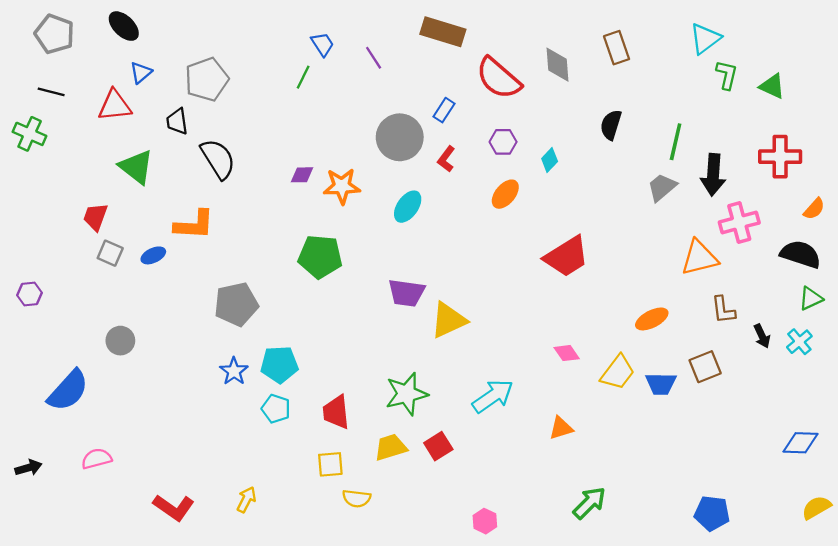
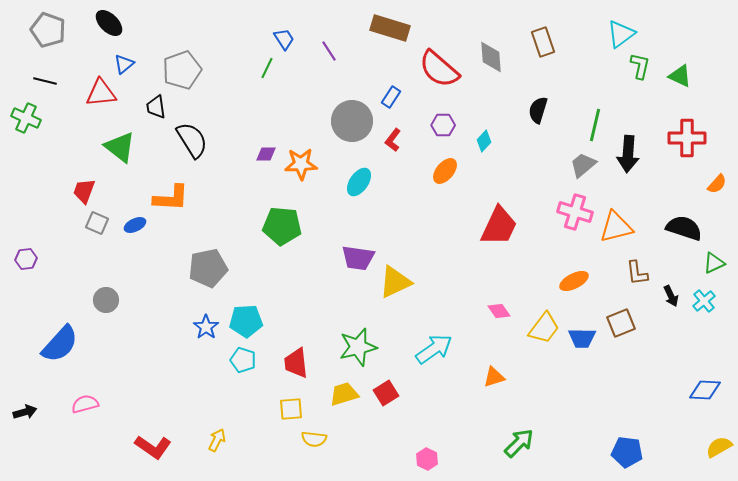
pink cross: (739, 222) -> (575, 212), moved, turned 32
black semicircle: (801, 254) -> (684, 228), moved
red trapezoid: (567, 257) -> (499, 226), turned -33

